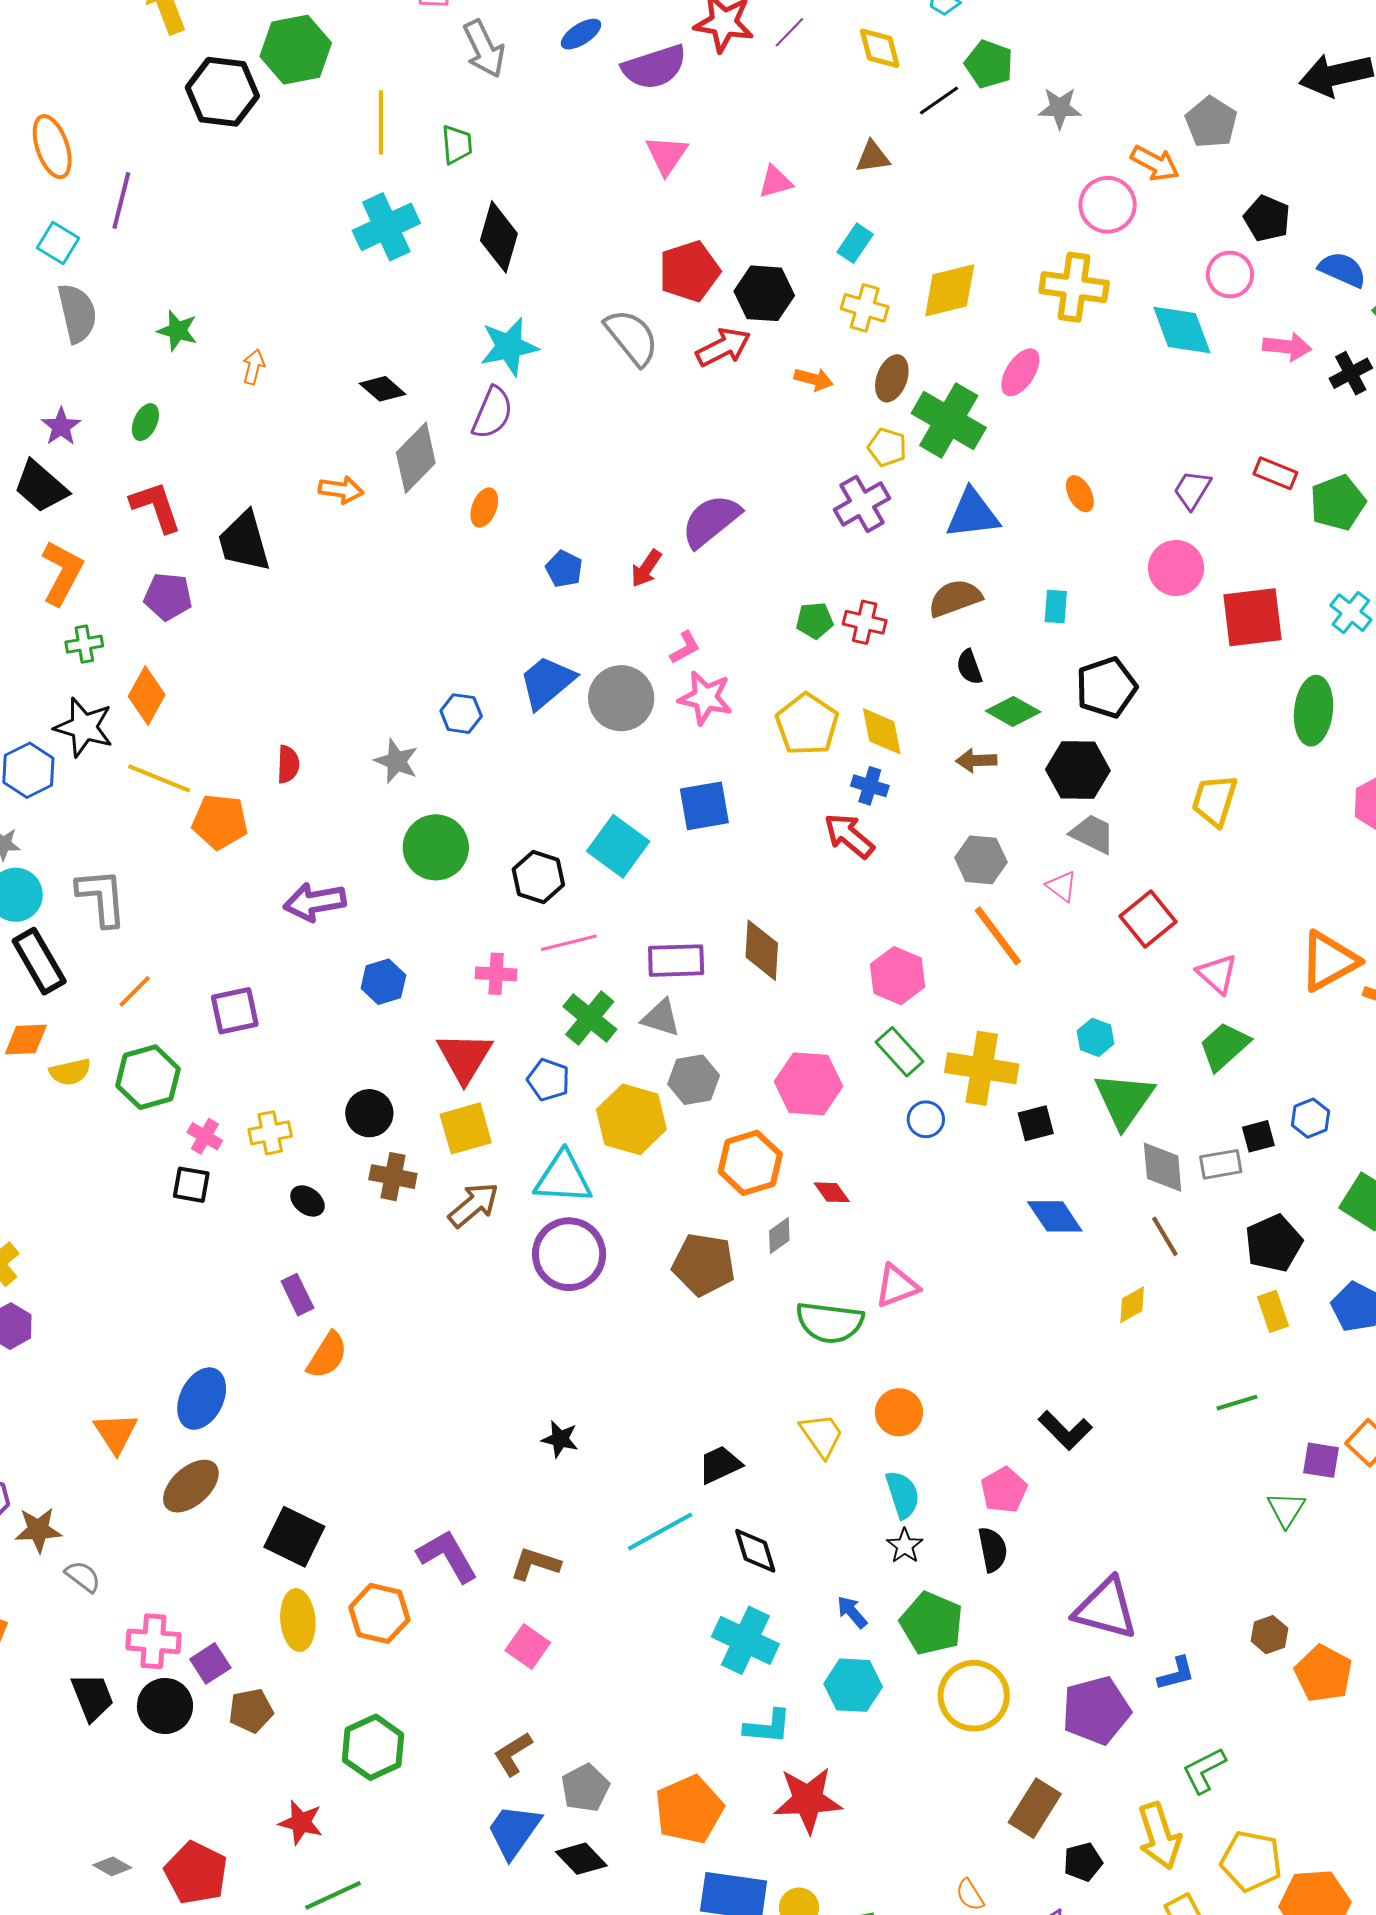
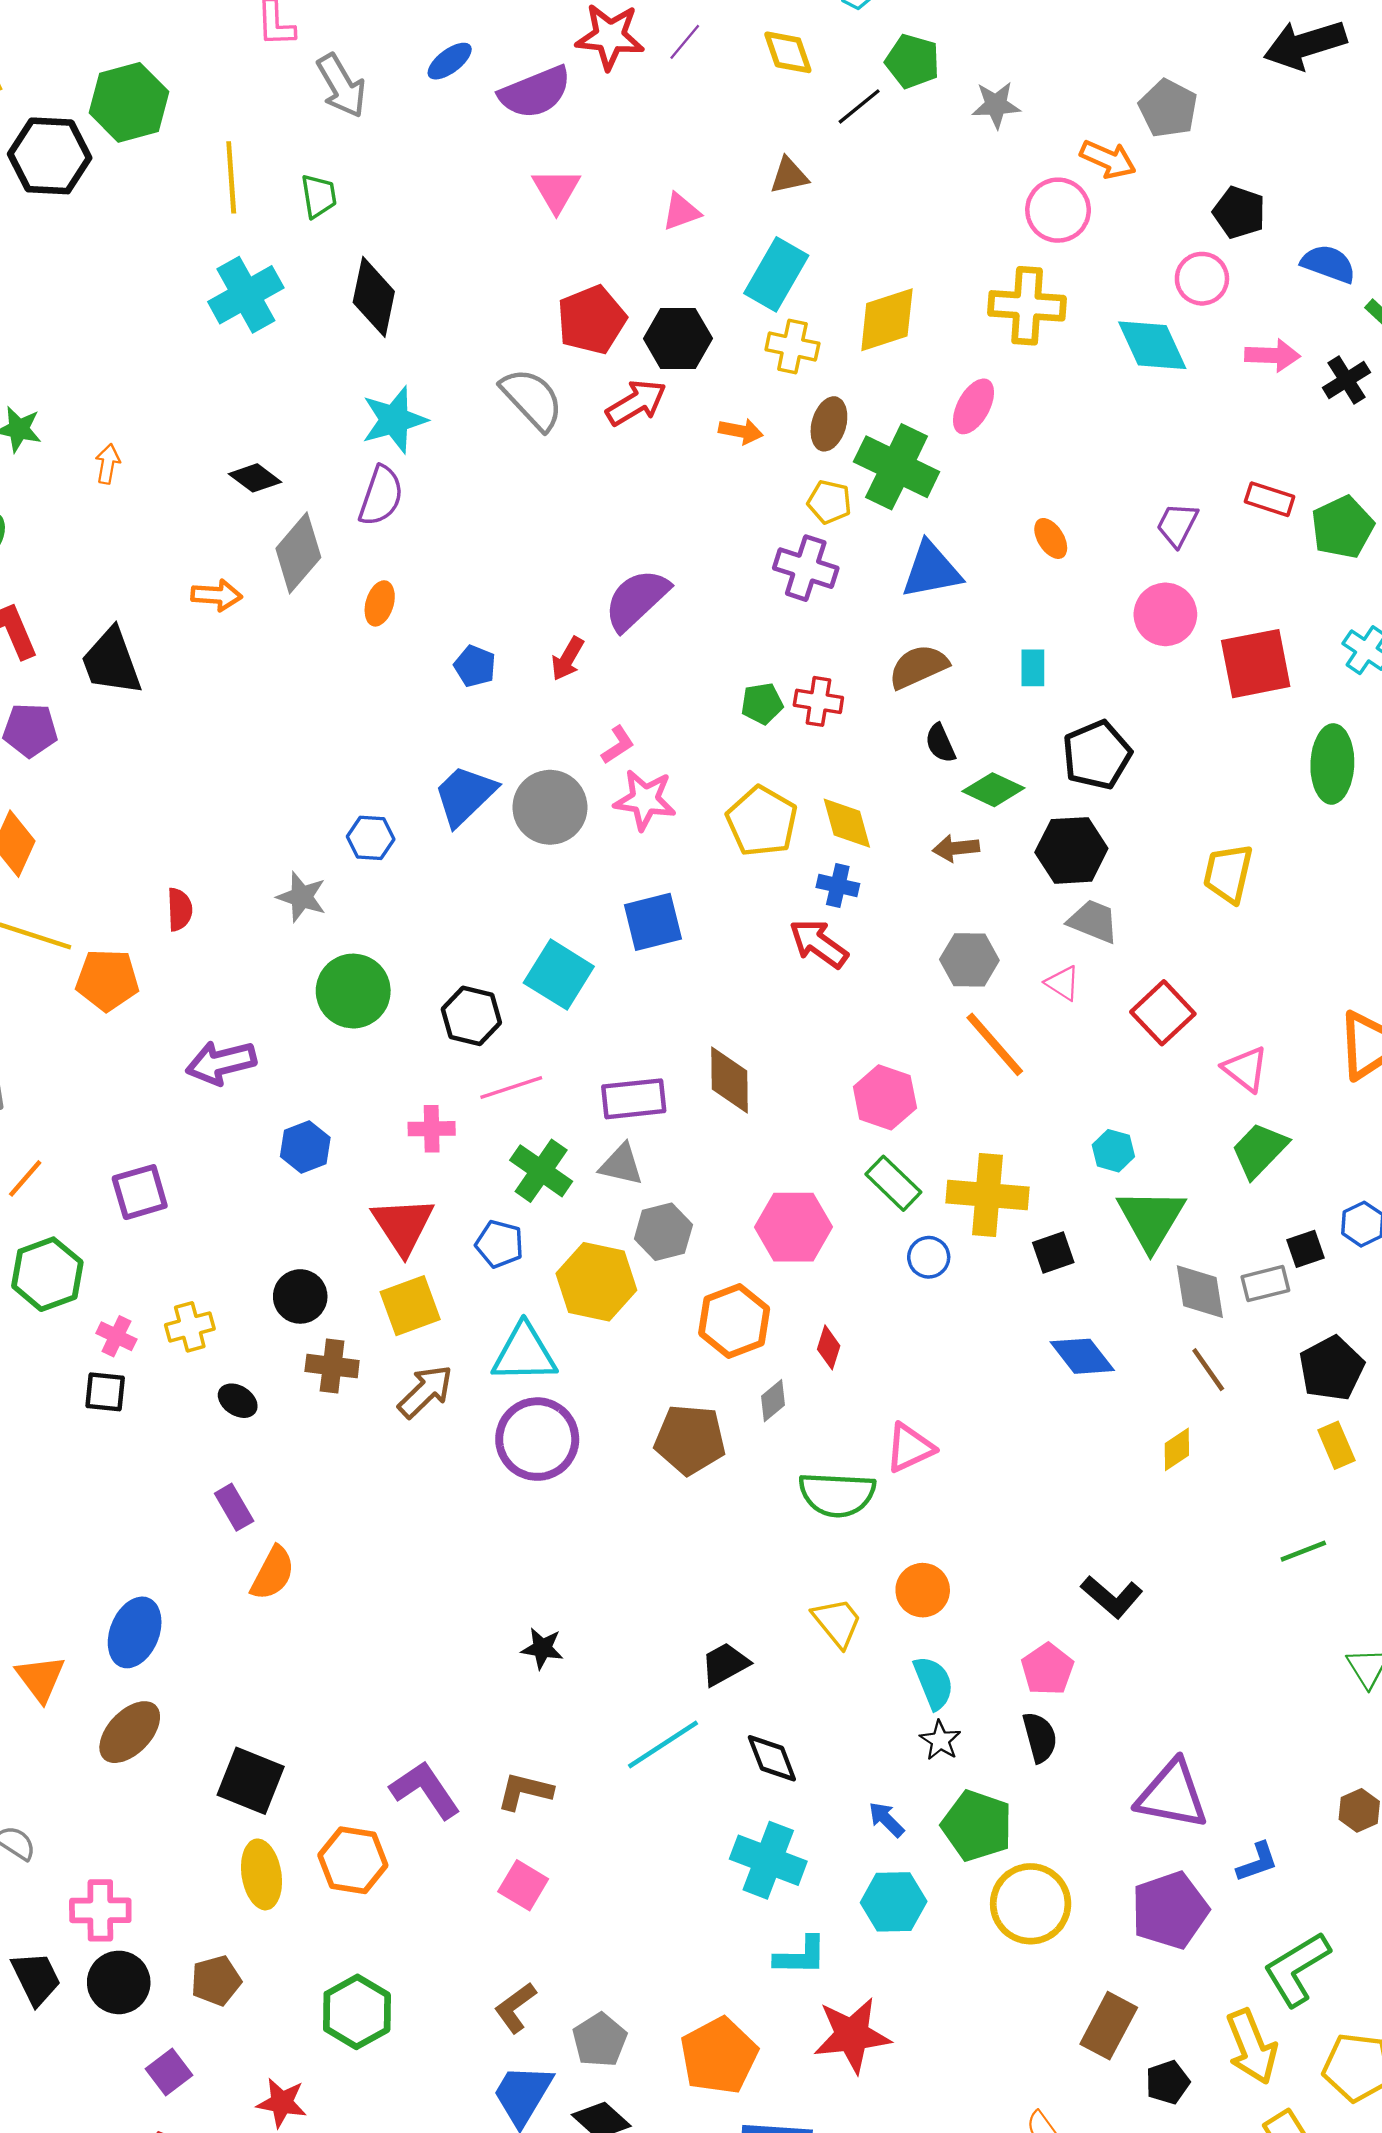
cyan rectangle: (855, 243) -> (776, 274), size x1.6
purple cross: (862, 504) -> (806, 568), turned -38
red diamond: (832, 1192) -> (829, 1347), turned 57
purple square: (210, 1663) -> (169, 2072), moved
green L-shape: (1204, 1770) -> (1297, 1969), size x1.4

